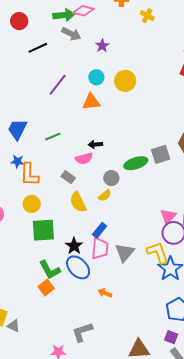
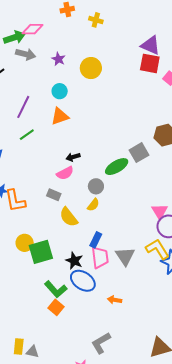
yellow circle: (125, 81) -> (91, 68), moved
green line: (53, 137) -> (27, 135), moved
yellow circle: (32, 204) -> (25, 243), moved

